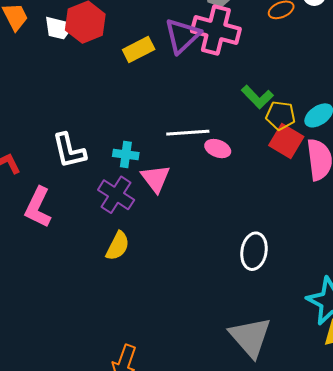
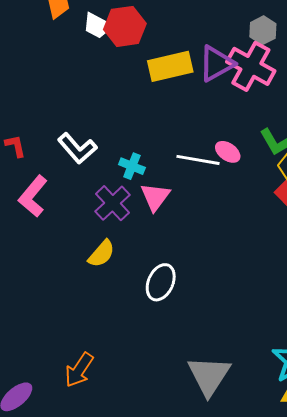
yellow rectangle: (139, 49) -> (170, 66), size x1.4
pink ellipse: (218, 149) -> (228, 152), moved
white L-shape: (69, 151) -> (77, 148), turned -42
white ellipse: (254, 251) -> (161, 282), moved

